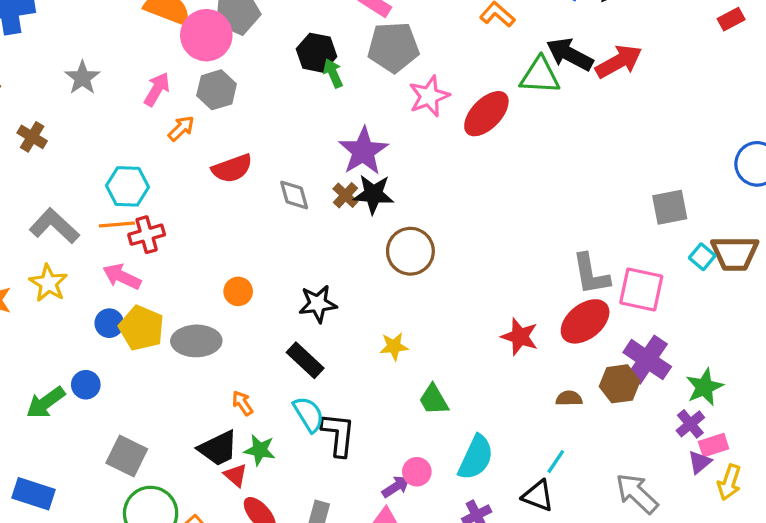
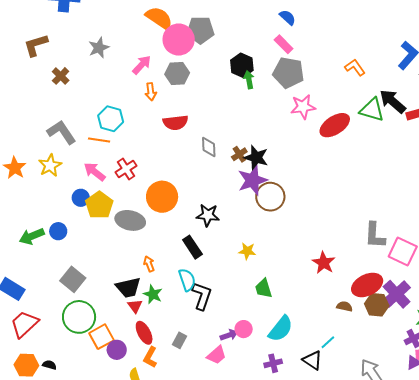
orange arrow: (181, 128) -> (151, 92), turned 114
purple star: (363, 151) -> (252, 180), moved
red cross: (147, 235) -> (126, 169), moved, turned -30
orange circle: (238, 291) -> (162, 197), size x1.8
red ellipse: (585, 321) -> (367, 285), moved

